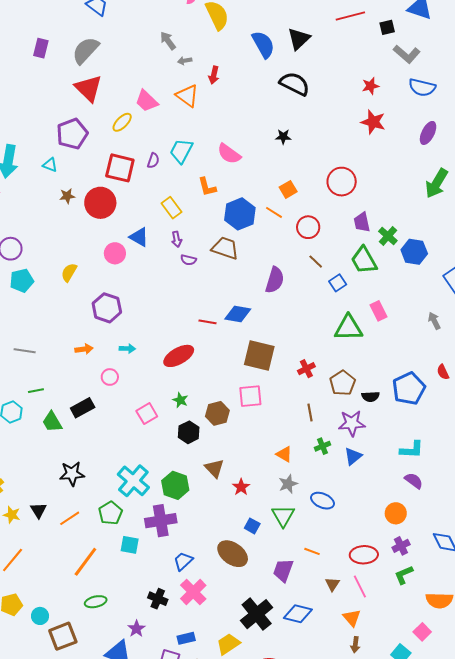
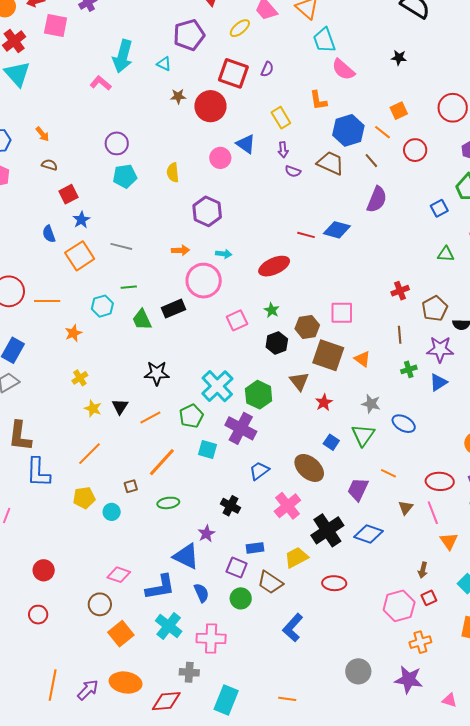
cyan trapezoid: (181, 151) -> (324, 40), moved, turned -52
brown line: (316, 262) -> (371, 161), moved
yellow semicircle: (69, 272) -> (173, 173), turned -42
green triangle: (348, 328) -> (446, 254), size x0.6
brown square: (259, 356) -> (328, 355), moved
pink circle: (110, 377) -> (204, 281), size x2.0
orange triangle: (284, 454) -> (362, 359), moved
gray star: (288, 484) -> (371, 404), turned 30
purple cross: (161, 521) -> (241, 428), turned 32
pink cross: (193, 592) -> (287, 506), moved
orange triangle: (352, 618) -> (449, 541), moved
brown square: (63, 636) -> (131, 486), moved, size x0.5

